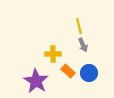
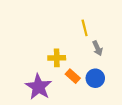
gray arrow: (83, 45) -> (97, 48), moved

